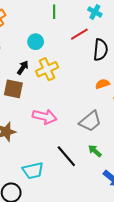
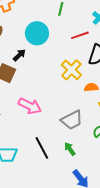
cyan circle: (36, 42) -> (37, 33), size x1.5
yellow cross: (47, 69) -> (71, 70), moved, turned -35

